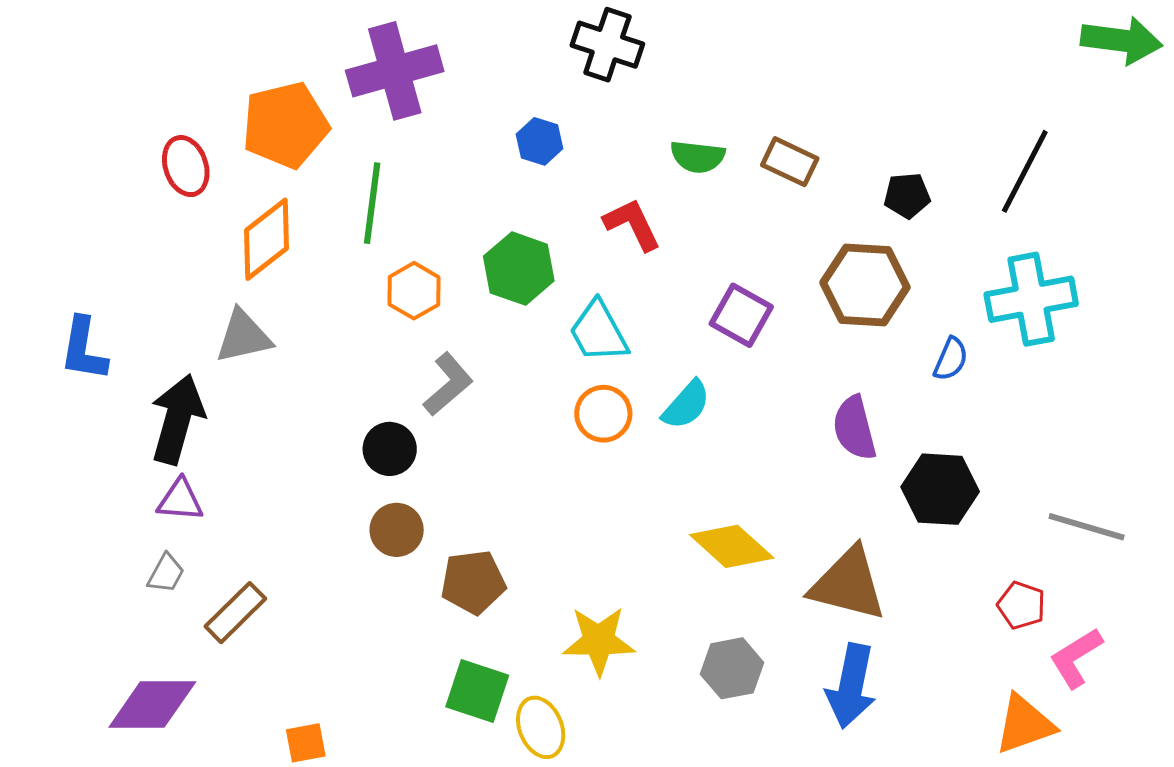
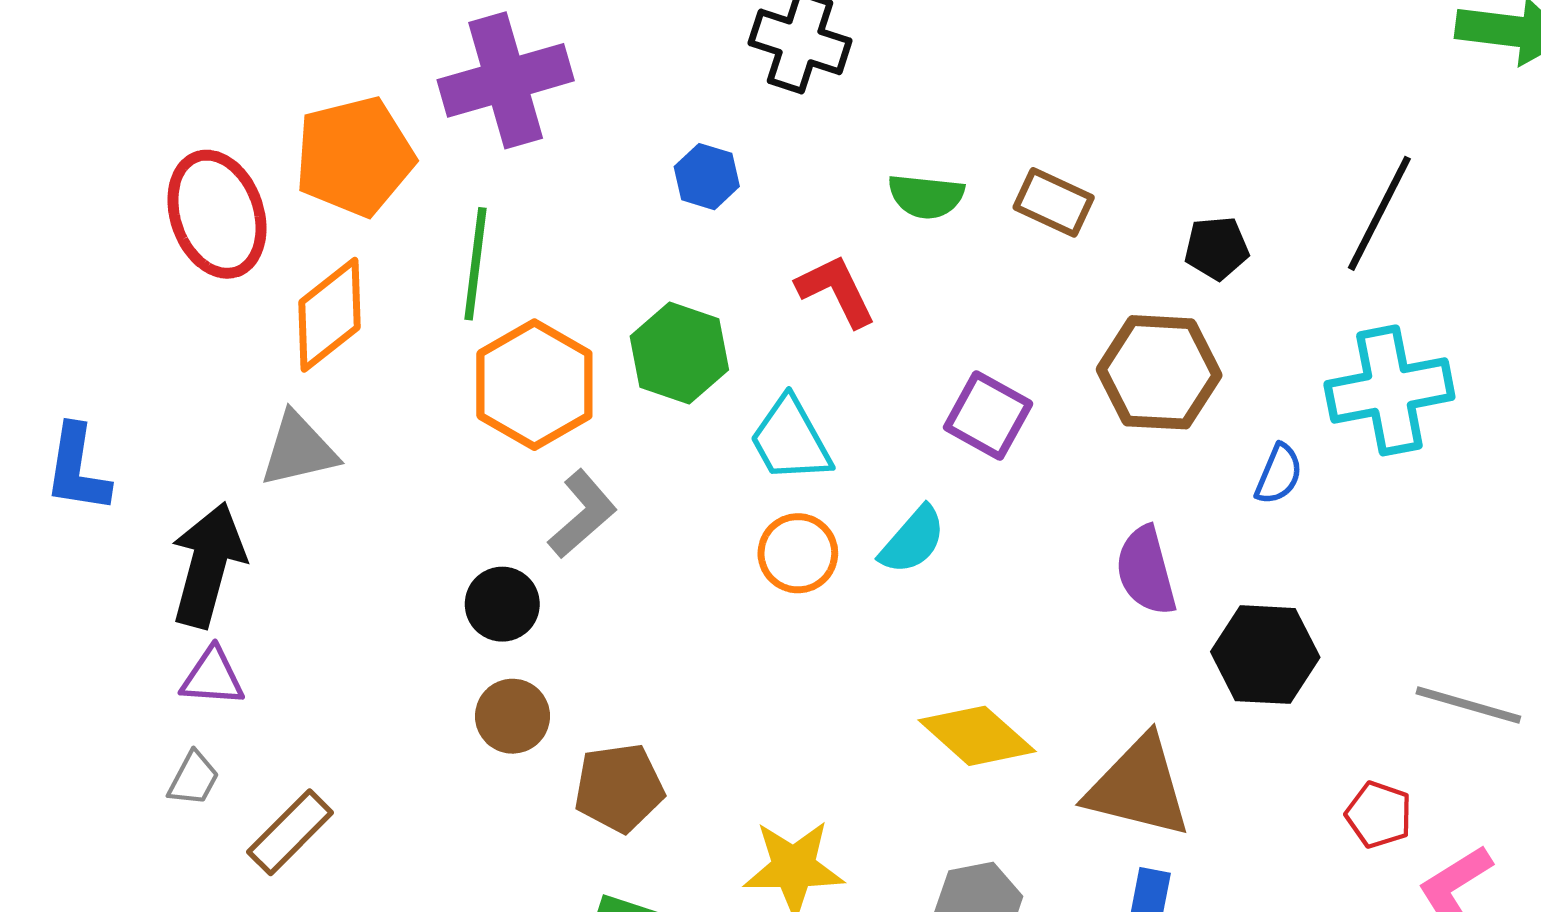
red ellipse: (186, 166) -> (217, 214), size x1.5
orange hexagon: (414, 291) -> (534, 385), size x1.6

